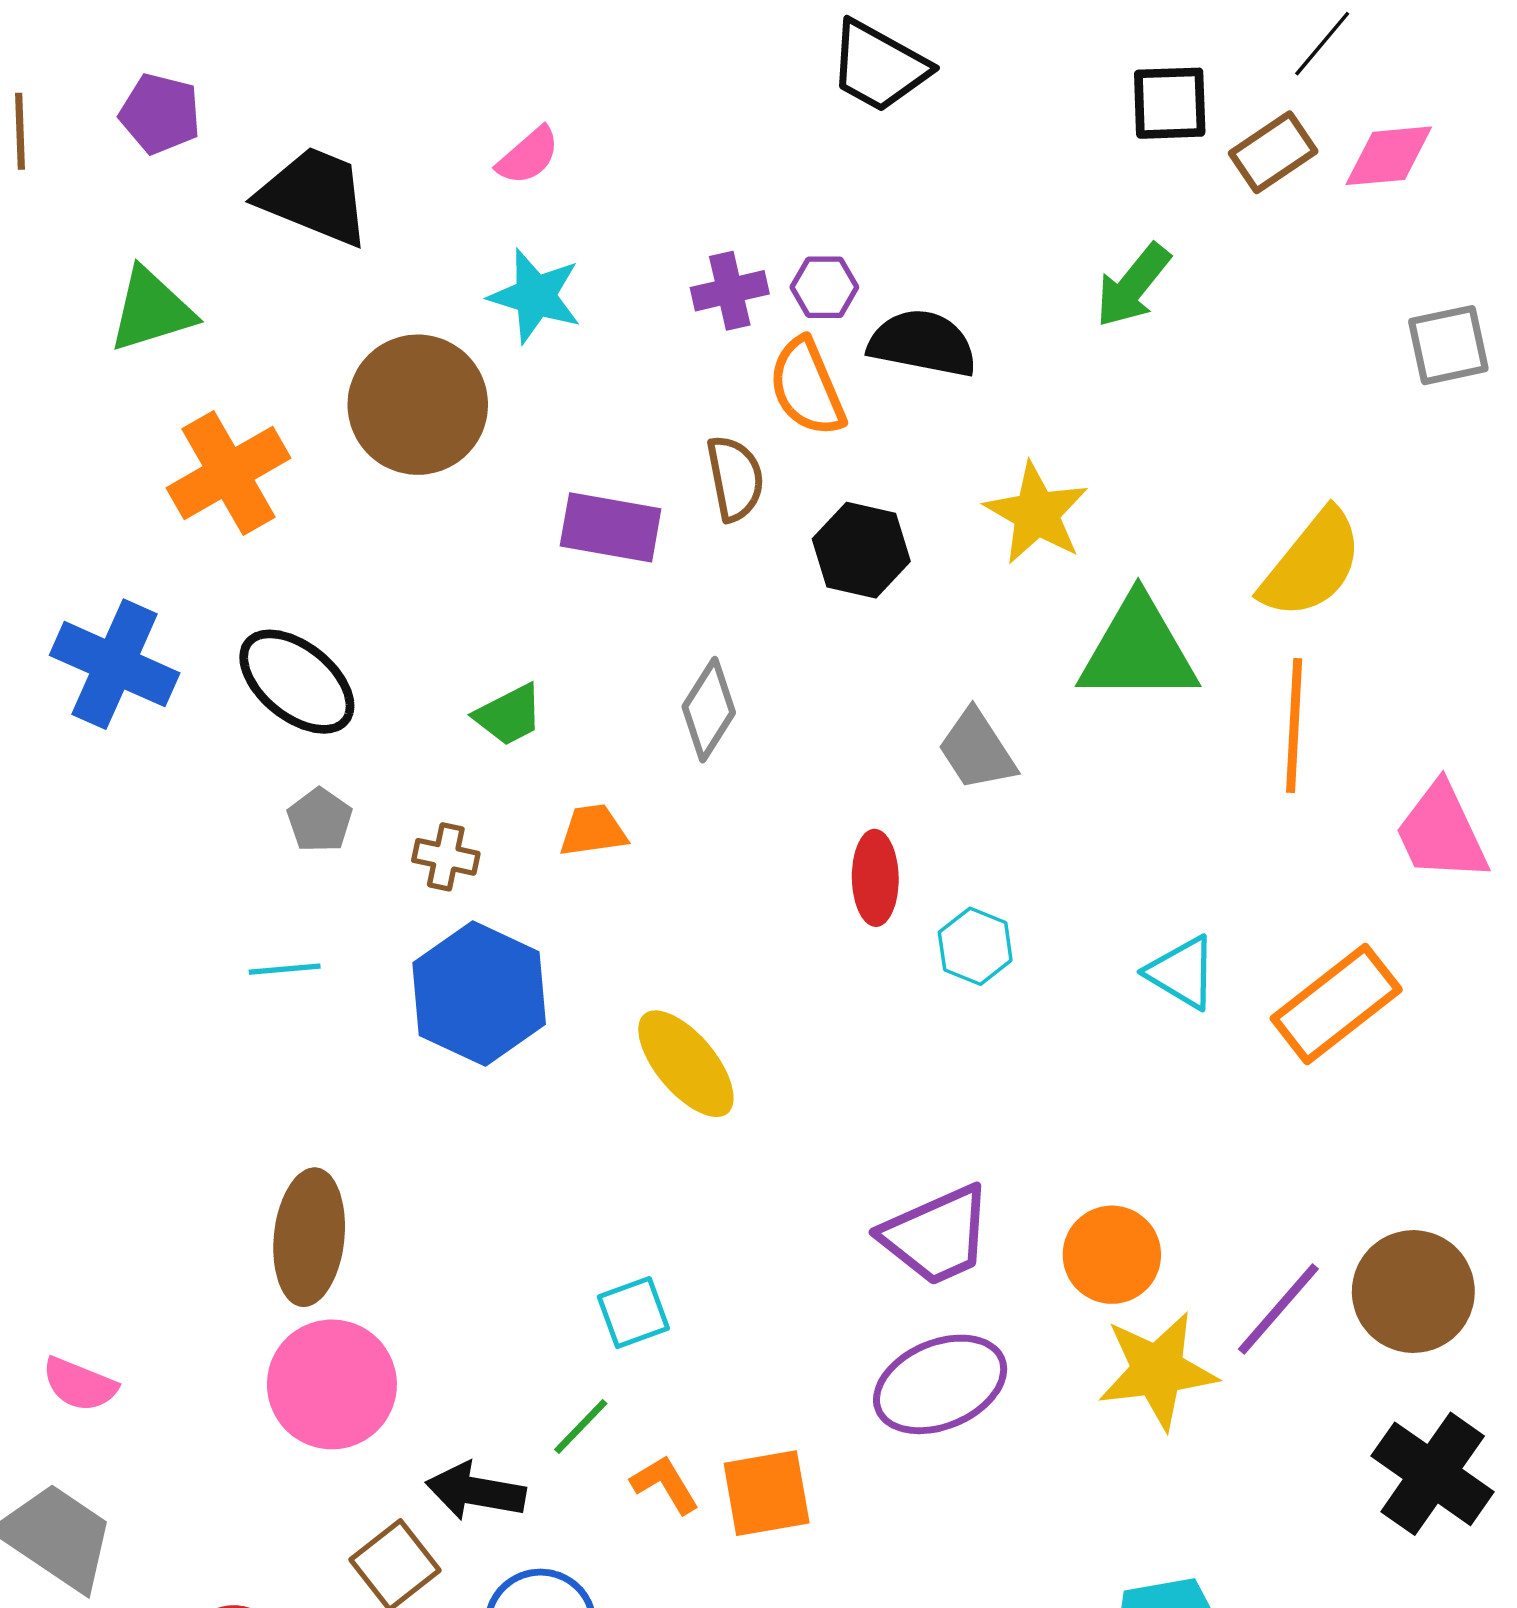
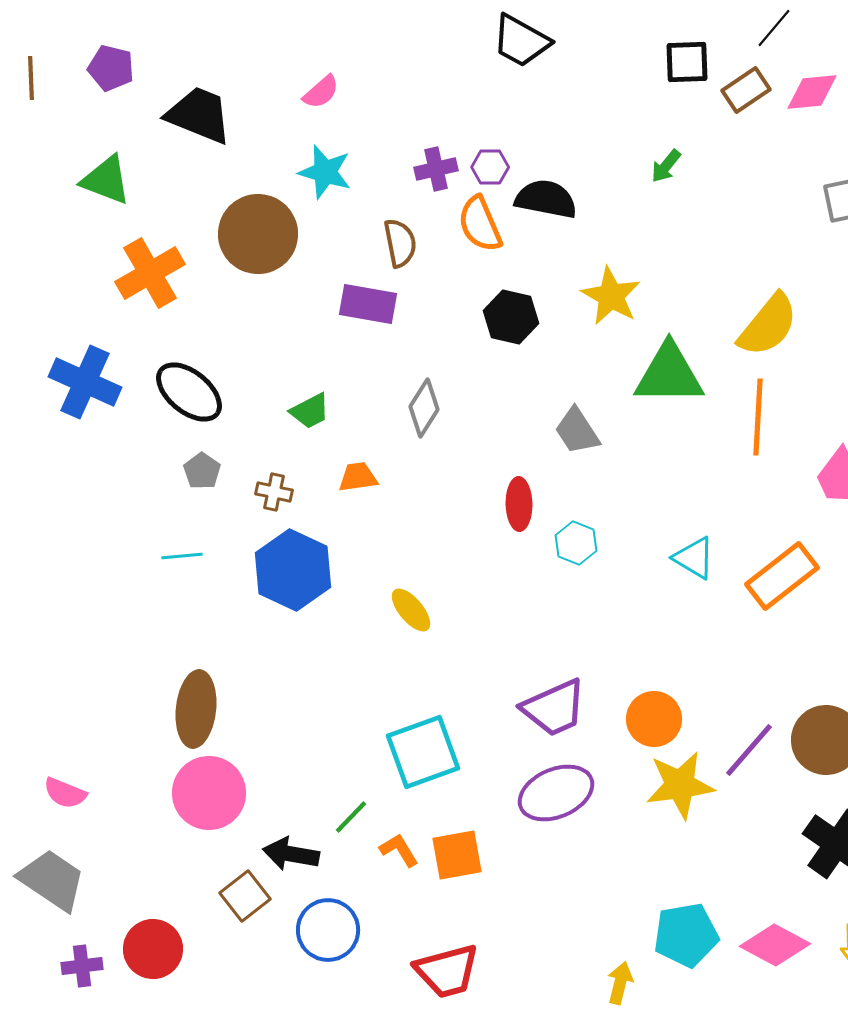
green arrow: (1133, 285) -> (666, 166), size x0.7
green triangle: (151, 310) -> (106, 180), turned 38
brown semicircle: (735, 478) -> (400, 243), moved
yellow ellipse: (686, 1064) -> (411, 610), size x0.7
cyan square: (633, 1313) -> (423, 752), moved, size x1.8

